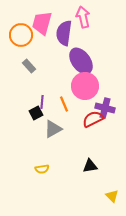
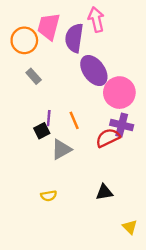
pink circle: (85, 86) -> (119, 93), moved

